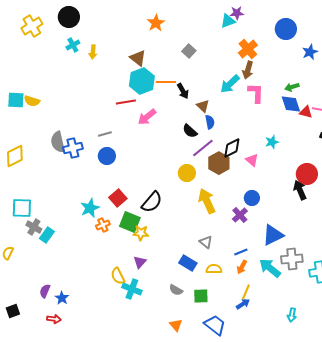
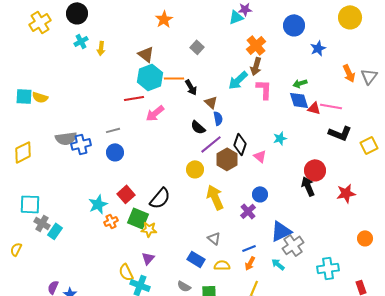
gray semicircle: (58, 142) -> (66, 138), turned -85
black diamond: (232, 148) -> (240, 144), turned -45
gray cross: (292, 259) -> (293, 245), moved, turned -30
cyan arrow: (270, 268) -> (278, 264), size x0.6

